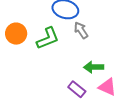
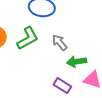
gray arrow: (81, 30) -> (60, 43), moved

